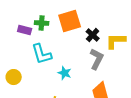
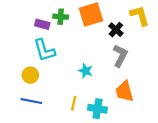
yellow L-shape: (116, 41) -> (140, 16), moved, turned 75
cyan L-shape: (42, 54) -> (44, 50), moved

